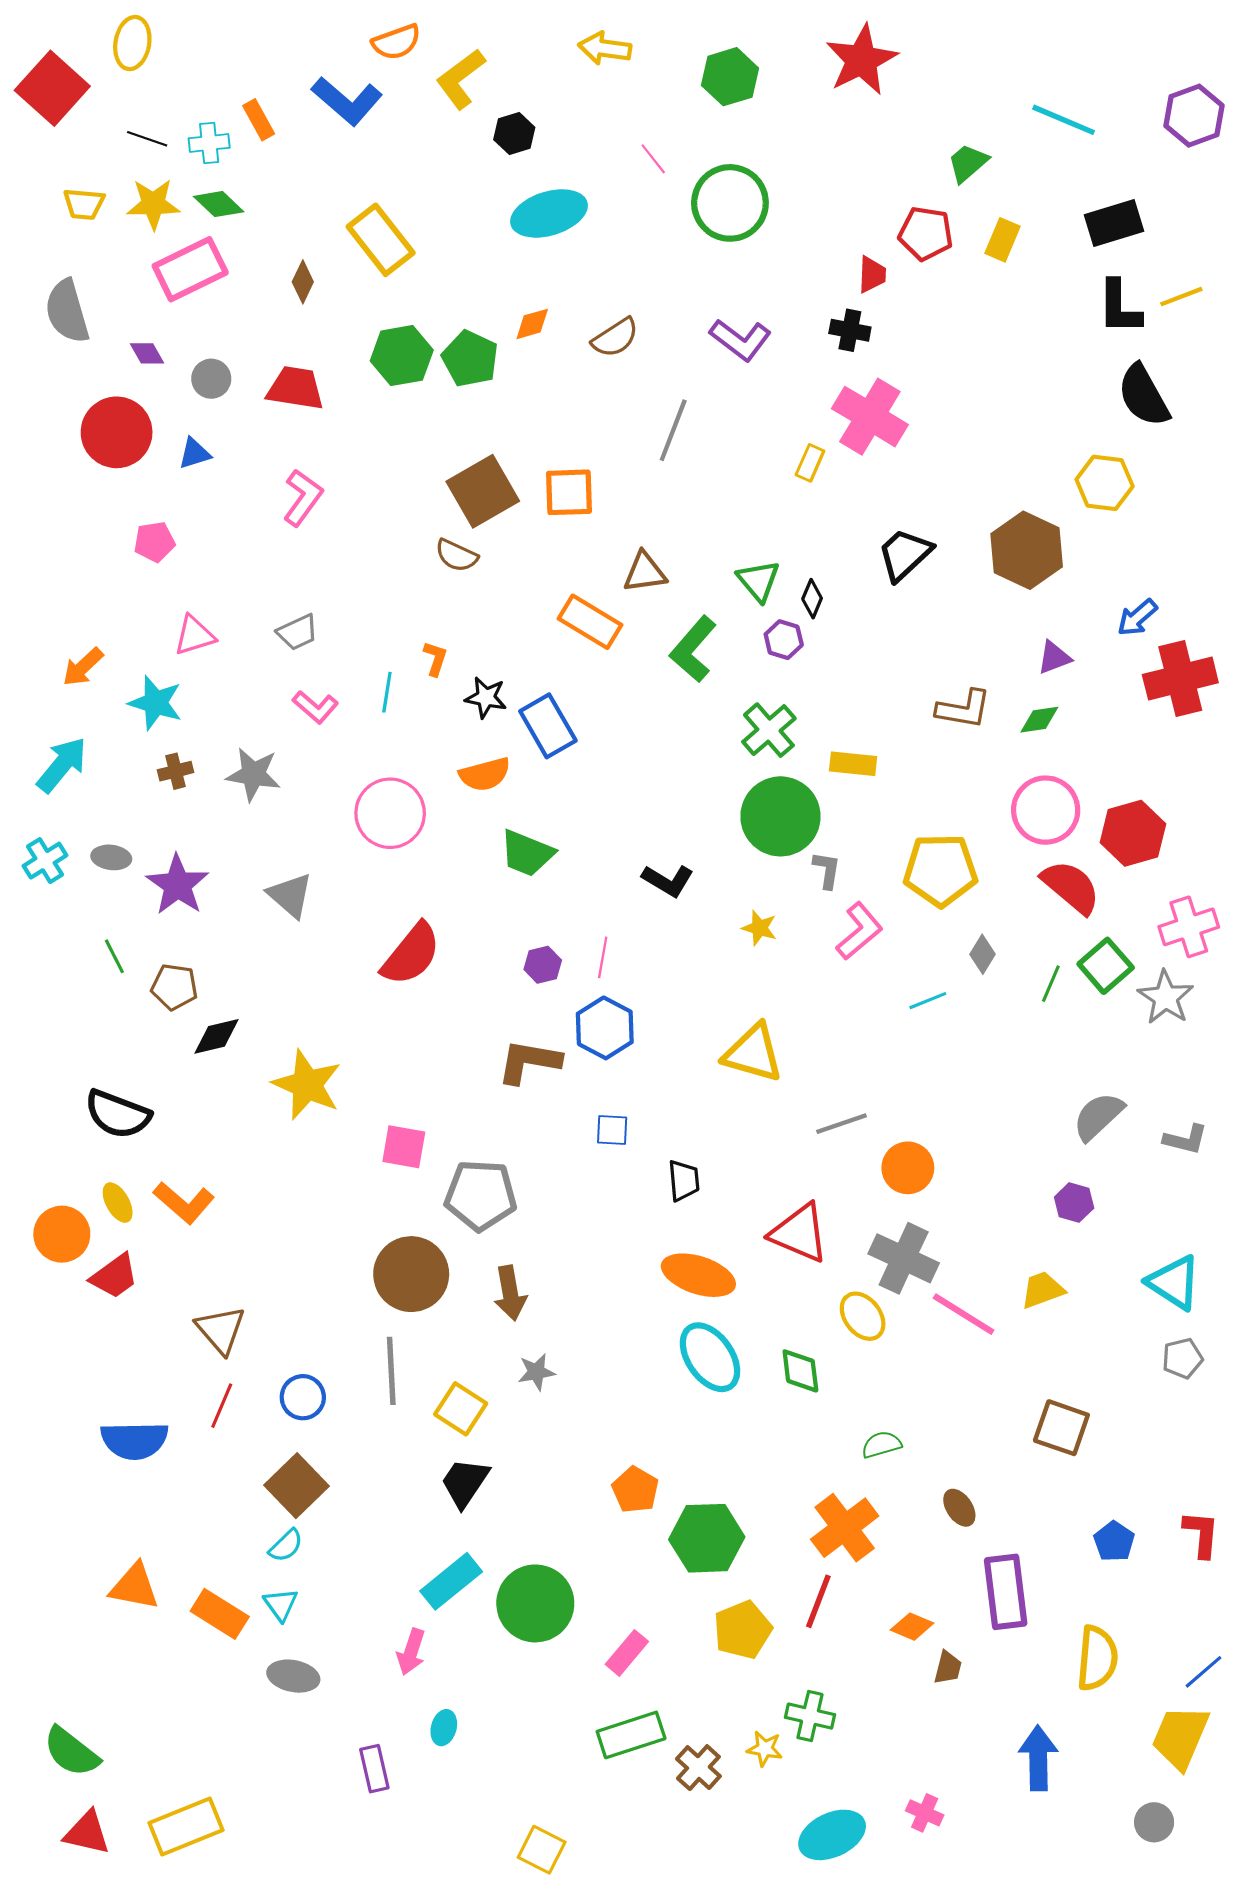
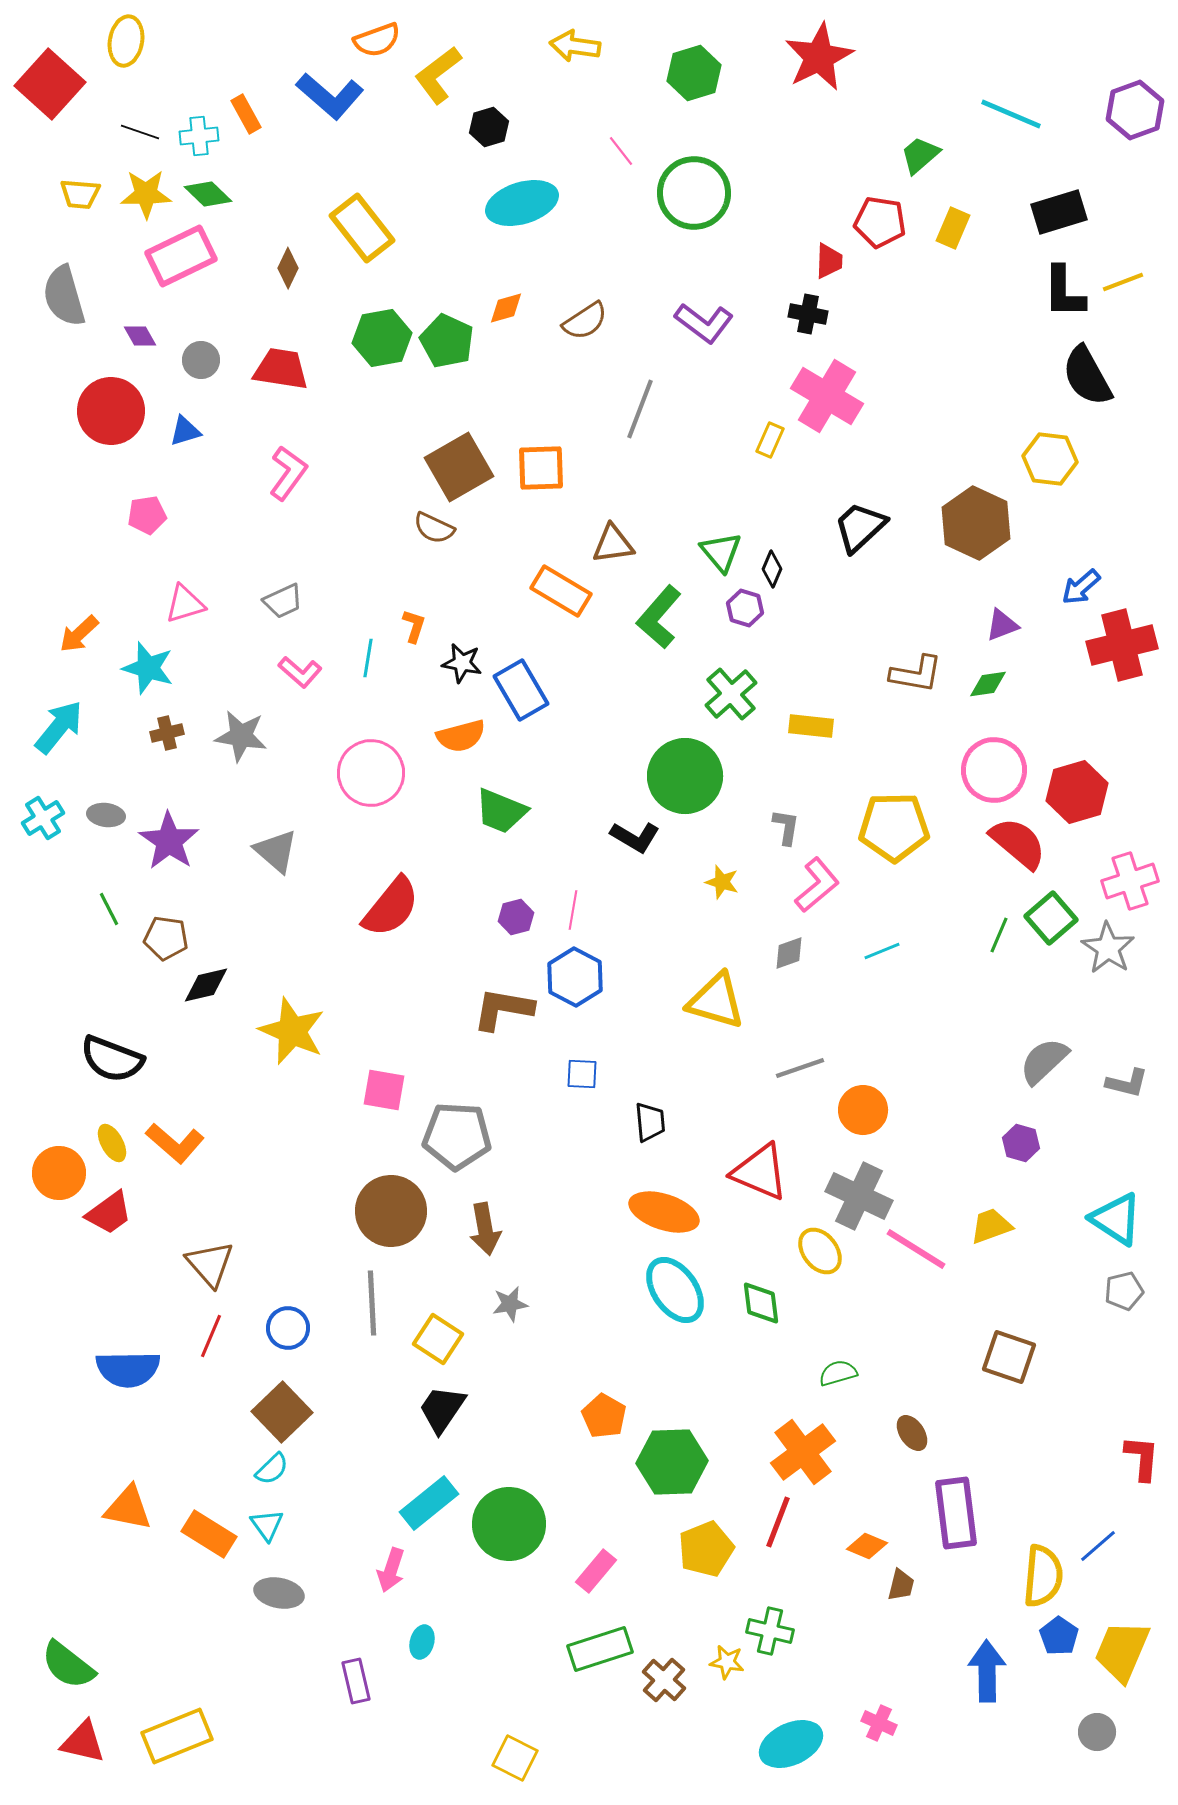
green circle: (780, 816) -> (685, 776), moved
gray diamond: (983, 954) -> (789, 953), moved, turned 39
blue pentagon: (1114, 1541) -> (1059, 1636), moved
blue line: (1203, 1672) -> (1098, 1546), moved

